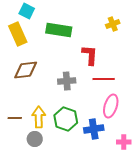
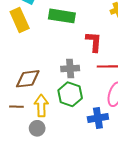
brown diamond: (26, 70) -> (28, 79), moved
green hexagon: (66, 119) -> (70, 94), moved

